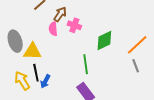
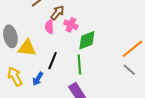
green diamond: (104, 40) -> (87, 40), moved
gray line: (136, 66) -> (129, 70), turned -32
black line: (36, 73) -> (53, 61), moved, turned 30

